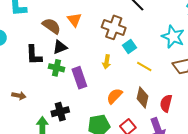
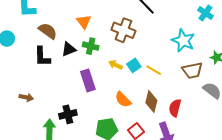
brown semicircle: (51, 26) -> (48, 31), moved
cyan square: (130, 46) -> (134, 65), moved
yellow arrow: (107, 62) -> (116, 65), turned 104
green cross: (56, 68) -> (91, 46), moved
orange semicircle: (115, 96) -> (123, 100), turned -90

